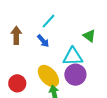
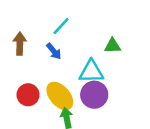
green triangle: (89, 36) -> (113, 46), turned -40
red circle: (17, 83) -> (28, 95), moved

